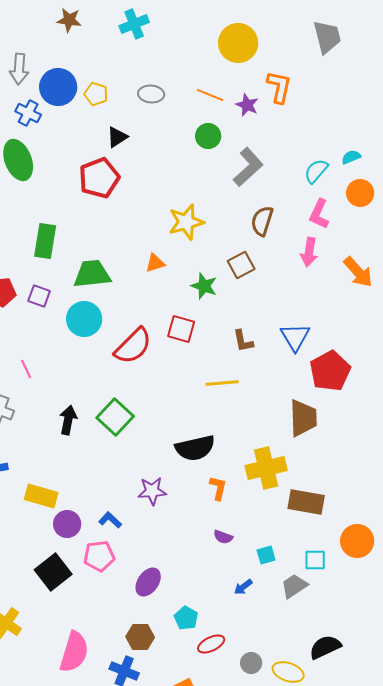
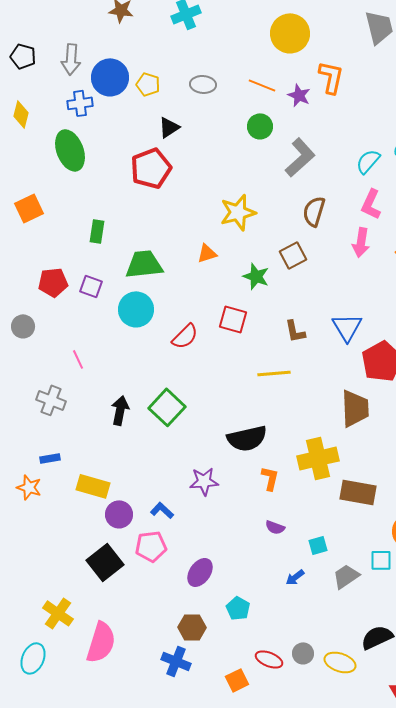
blue cross: (28, 113) -> (80, 103), turned -35
green rectangle: (45, 241) -> (97, 231), size x0.7
red semicircle: (133, 346) -> (185, 336), size x0.7
cyan square: (315, 560) -> (381, 560), moved
red ellipse: (211, 644) -> (269, 659), moved, turned 48
pink semicircle: (74, 652) -> (101, 642), moved

